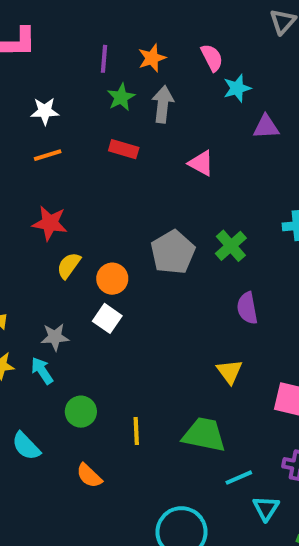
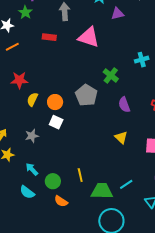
green star: (121, 97) -> (25, 12), moved
pink triangle: (201, 163) -> (89, 37), size x1.6
gray pentagon: (173, 252) -> (86, 95), moved
cyan arrow: (42, 371) -> (32, 169), moved
green circle: (81, 412) -> (53, 181), moved
green trapezoid: (204, 435) -> (102, 191), moved
cyan line: (239, 478) -> (126, 184), moved

